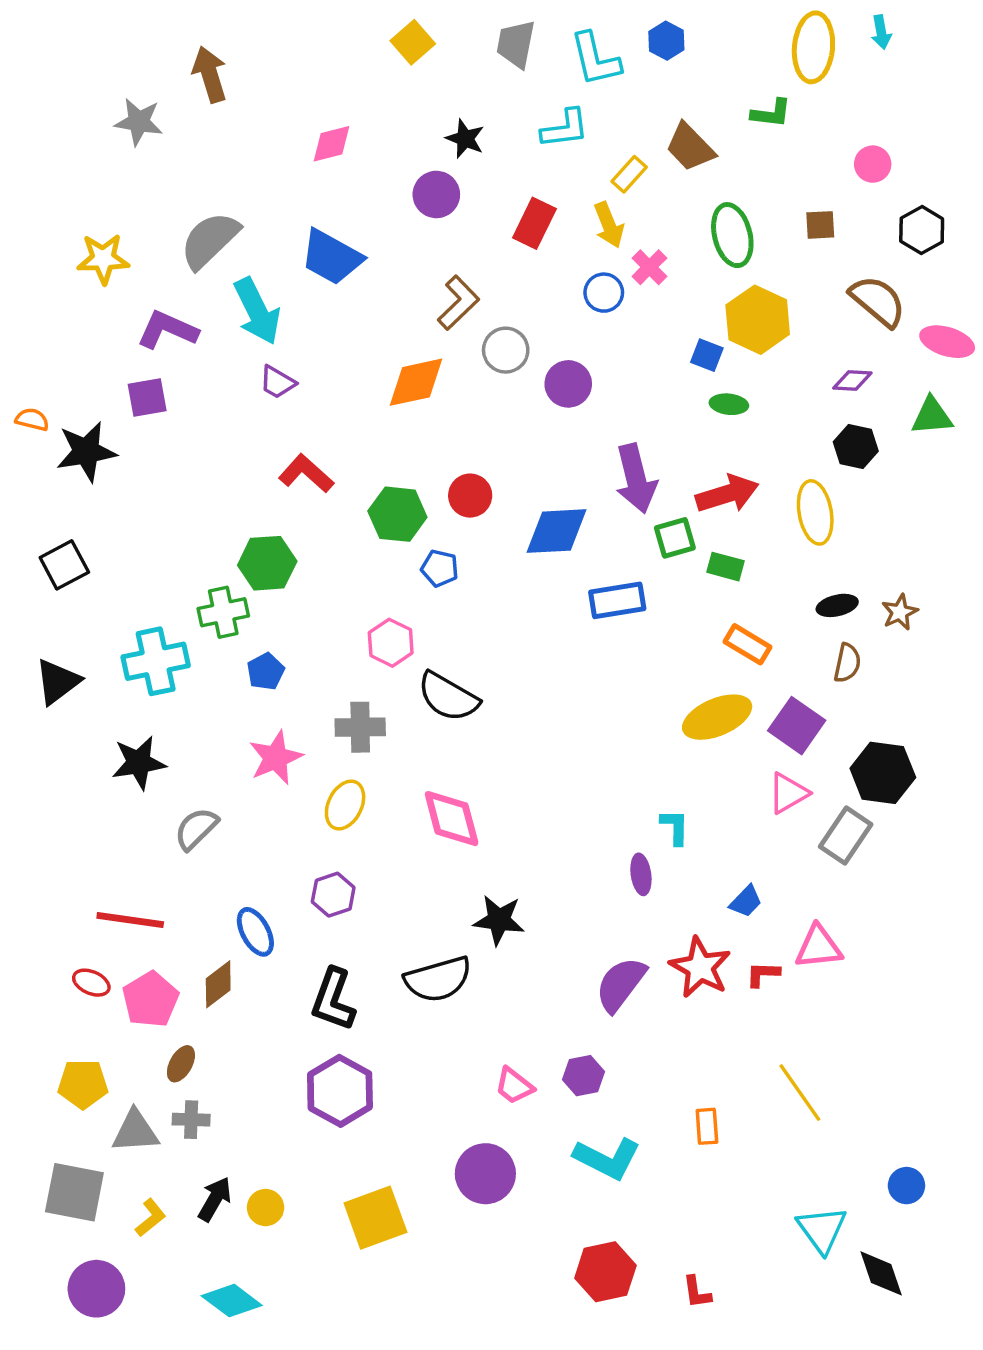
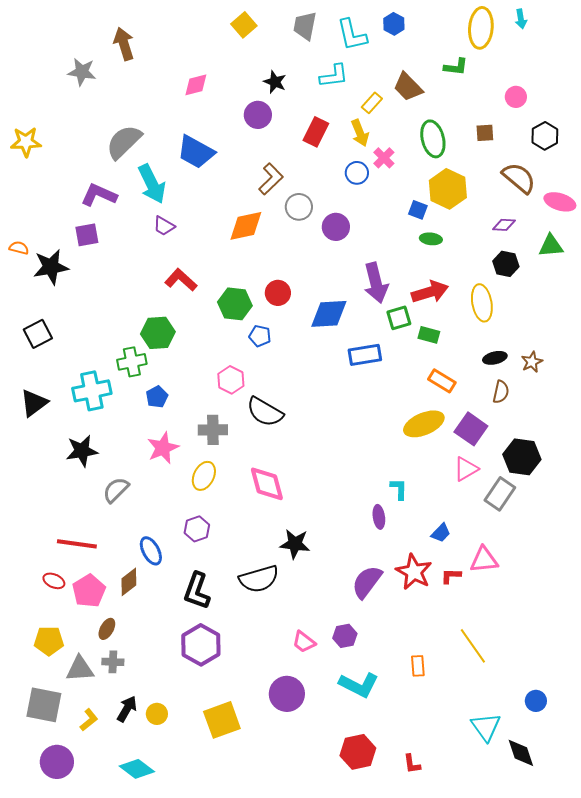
yellow star: (103, 259) -> (26, 142), moved

